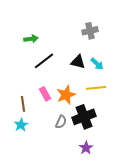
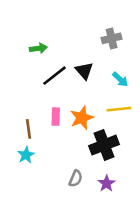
black triangle: (78, 62) -> (84, 71), moved, turned 35
pink rectangle: (45, 94) -> (56, 117), turned 32
gray semicircle: (61, 122) -> (76, 178), moved

